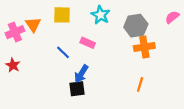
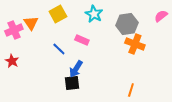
yellow square: (62, 15) -> (58, 14), turned -30
orange cross: (144, 47) -> (135, 44), turned 30
orange line: (140, 84) -> (131, 90), moved

